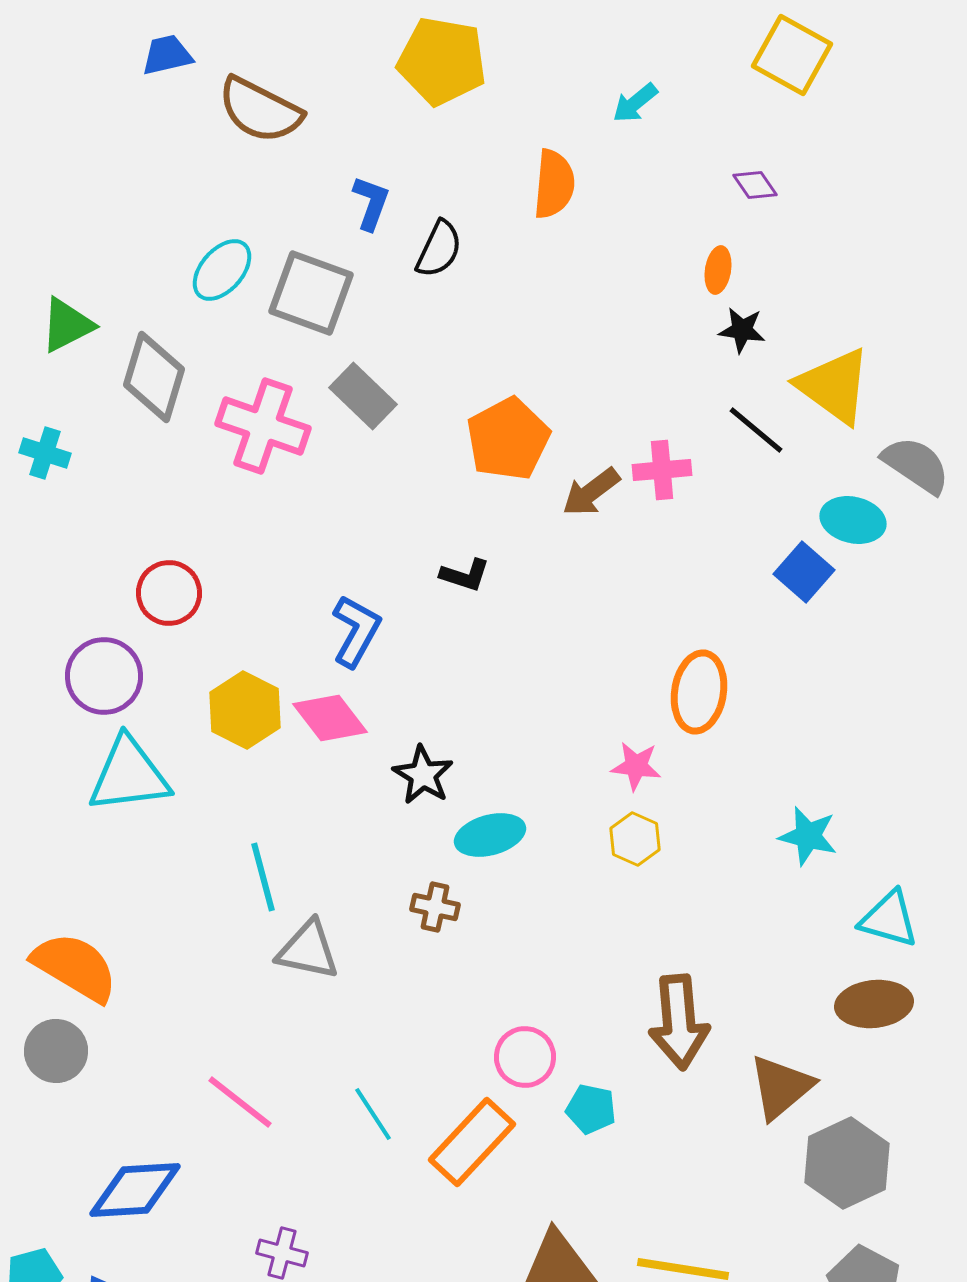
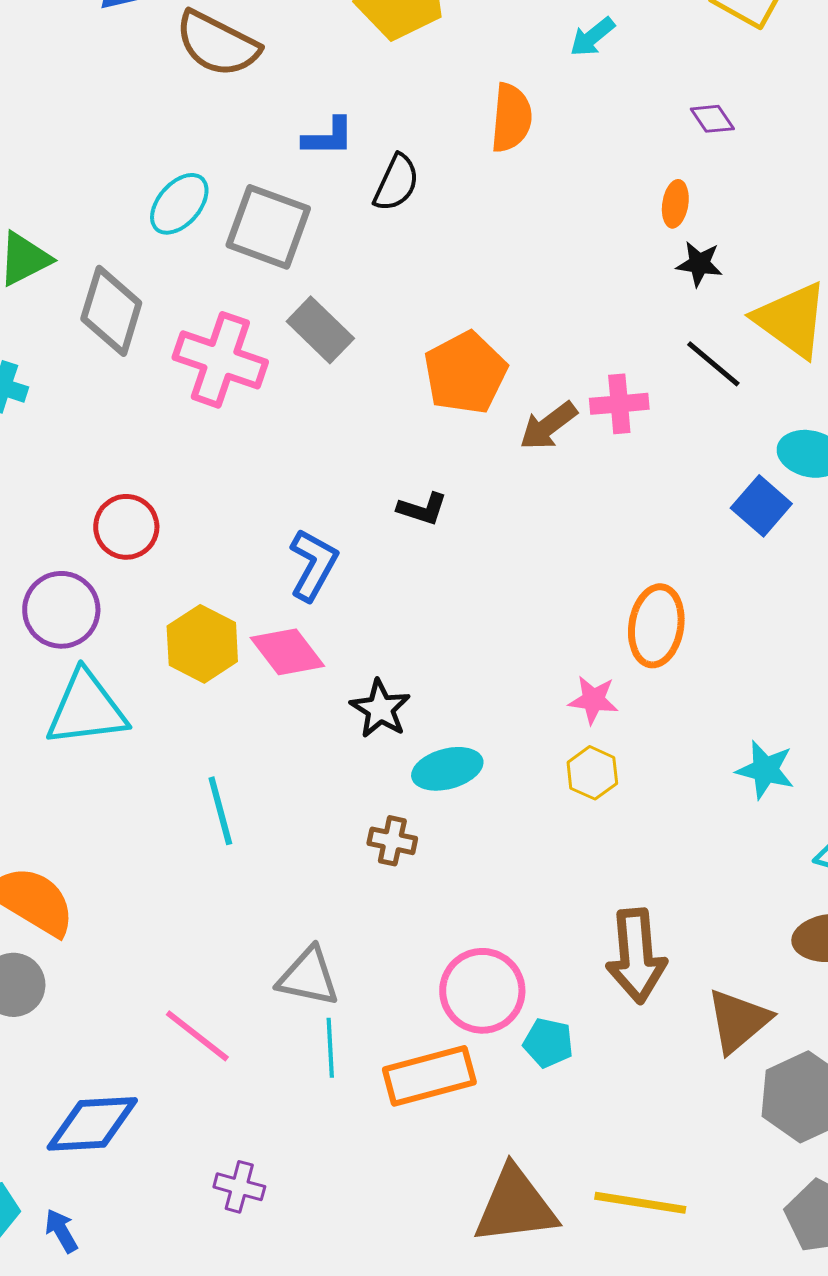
blue L-shape: (371, 203) -> (328, 137), turned 70
gray triangle: (308, 950) -> (308, 977), moved
pink circle: (525, 1057) -> (482, 991), size x1.4
cyan line: (373, 1114) -> (330, 1048), turned 30
orange rectangle: (472, 1142) -> (429, 1076), turned 32

